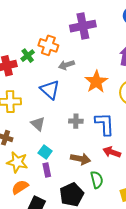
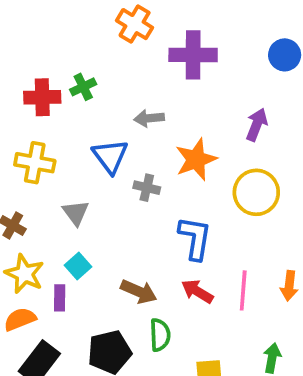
orange cross: (48, 45) -> (135, 24), moved
gray cross: (76, 121) -> (147, 188), moved
purple rectangle: (47, 170) -> (60, 298), moved

